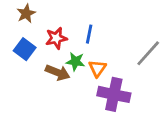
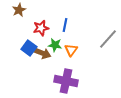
blue square: (25, 49) -> (29, 48), moved
purple cross: (114, 94) -> (66, 81), moved

